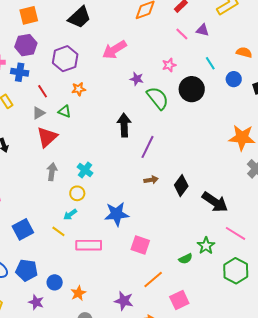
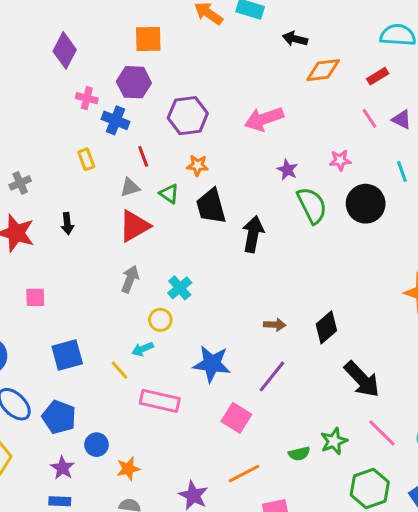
black trapezoid: (79, 17) -> (211, 206), moved, turned 105
purple line: (147, 147) -> (272, 376), moved
black diamond: (181, 186) -> (326, 327), moved

